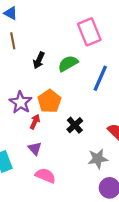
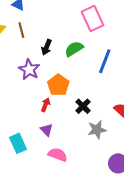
purple star: (21, 102) -> (29, 69), moved
gray star: (98, 159) -> (97, 130), moved

